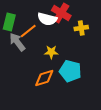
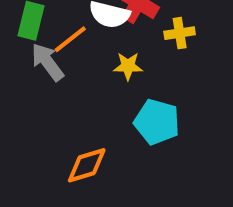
yellow star: (51, 52) -> (128, 66), moved
orange diamond: (44, 78) -> (87, 165), moved

